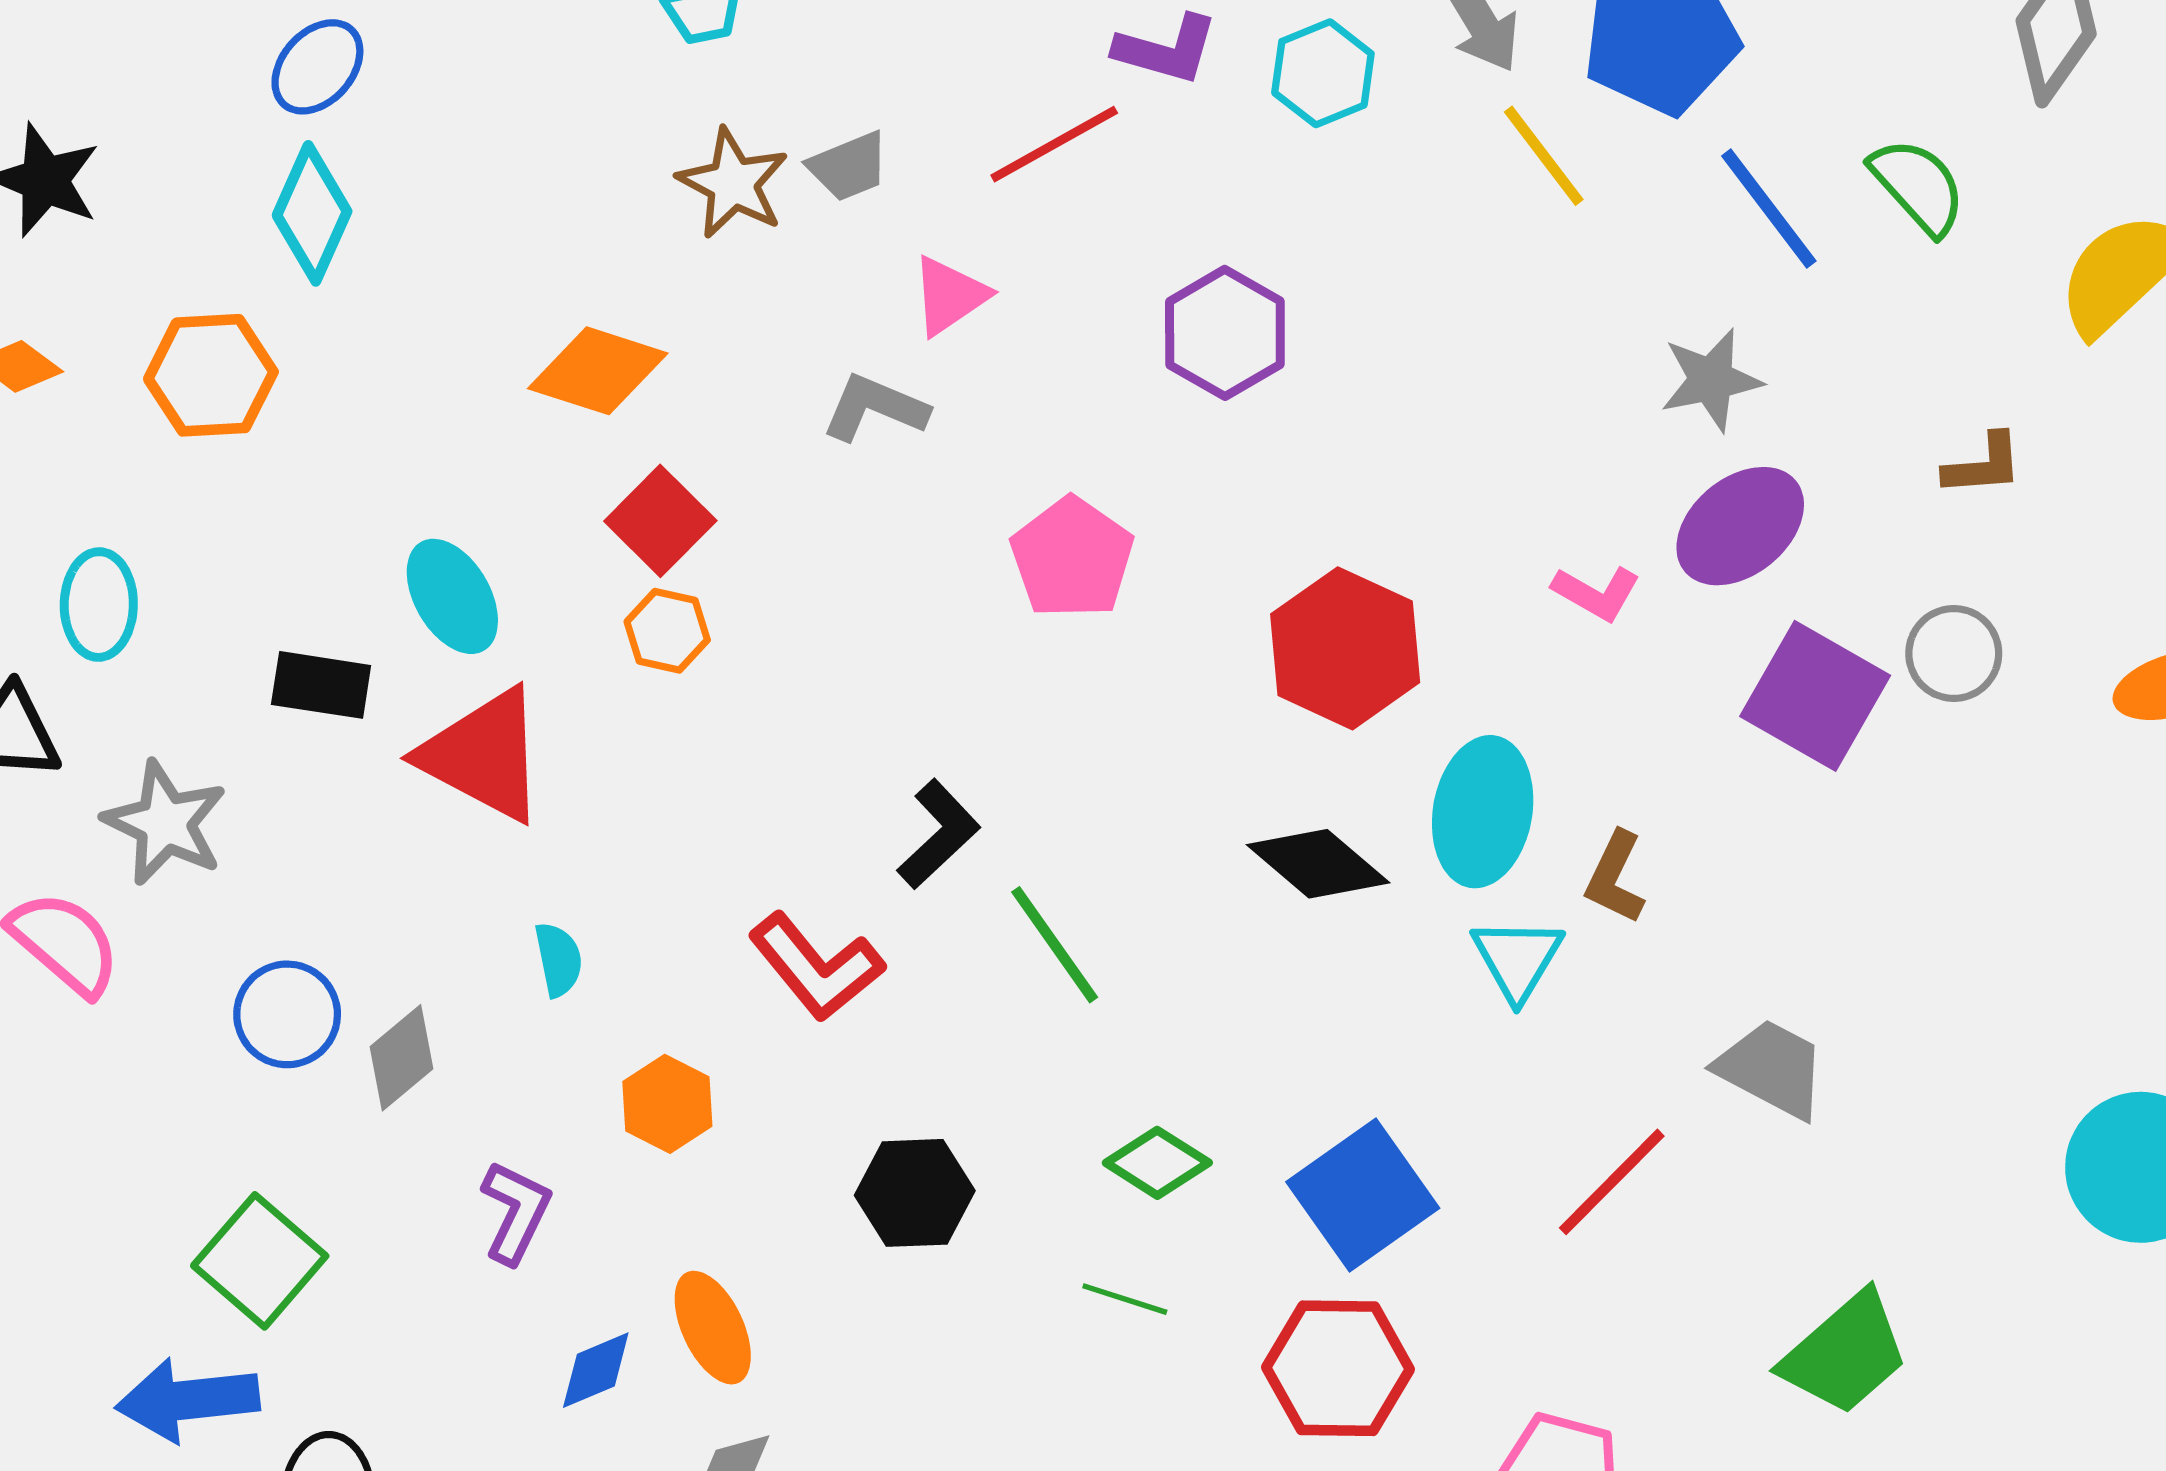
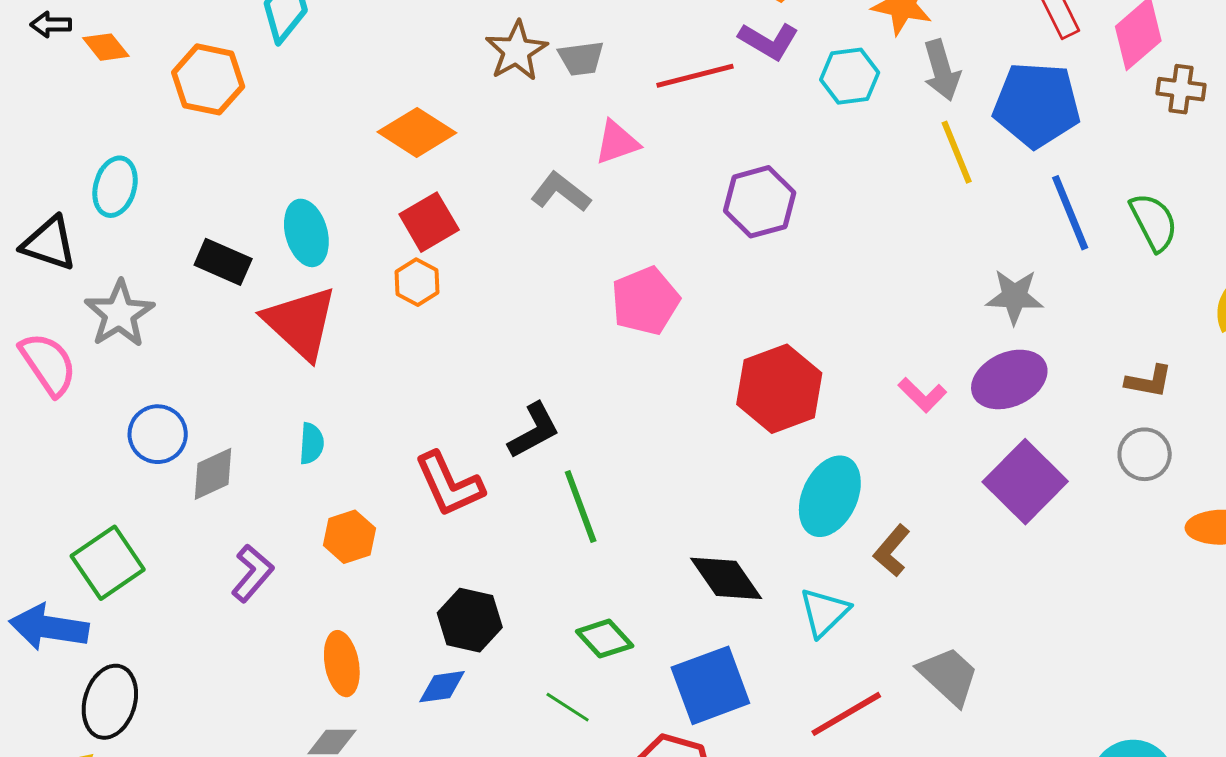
gray circle: (1954, 653) -> (1145, 454), moved
black diamond: (1318, 864) -> (726, 578), moved
cyan triangle: (1517, 959) -> (824, 612), moved
blue diamond: (596, 1370) -> (442, 687), moved

